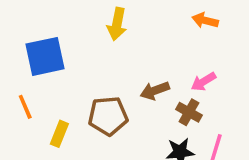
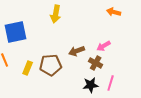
orange arrow: (205, 20) -> (114, 12), moved
yellow rectangle: (59, 134) -> (28, 68), moved

